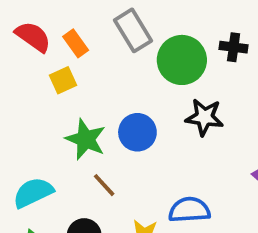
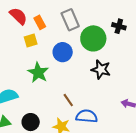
black cross: (234, 47) -> (119, 26), moved
blue circle: (137, 132) -> (63, 52), moved
brown line: (104, 185) -> (68, 100), moved

